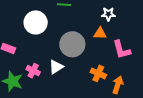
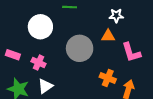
white triangle: (56, 67) -> (45, 86), moved
pink cross: (33, 71) -> (39, 63), moved

